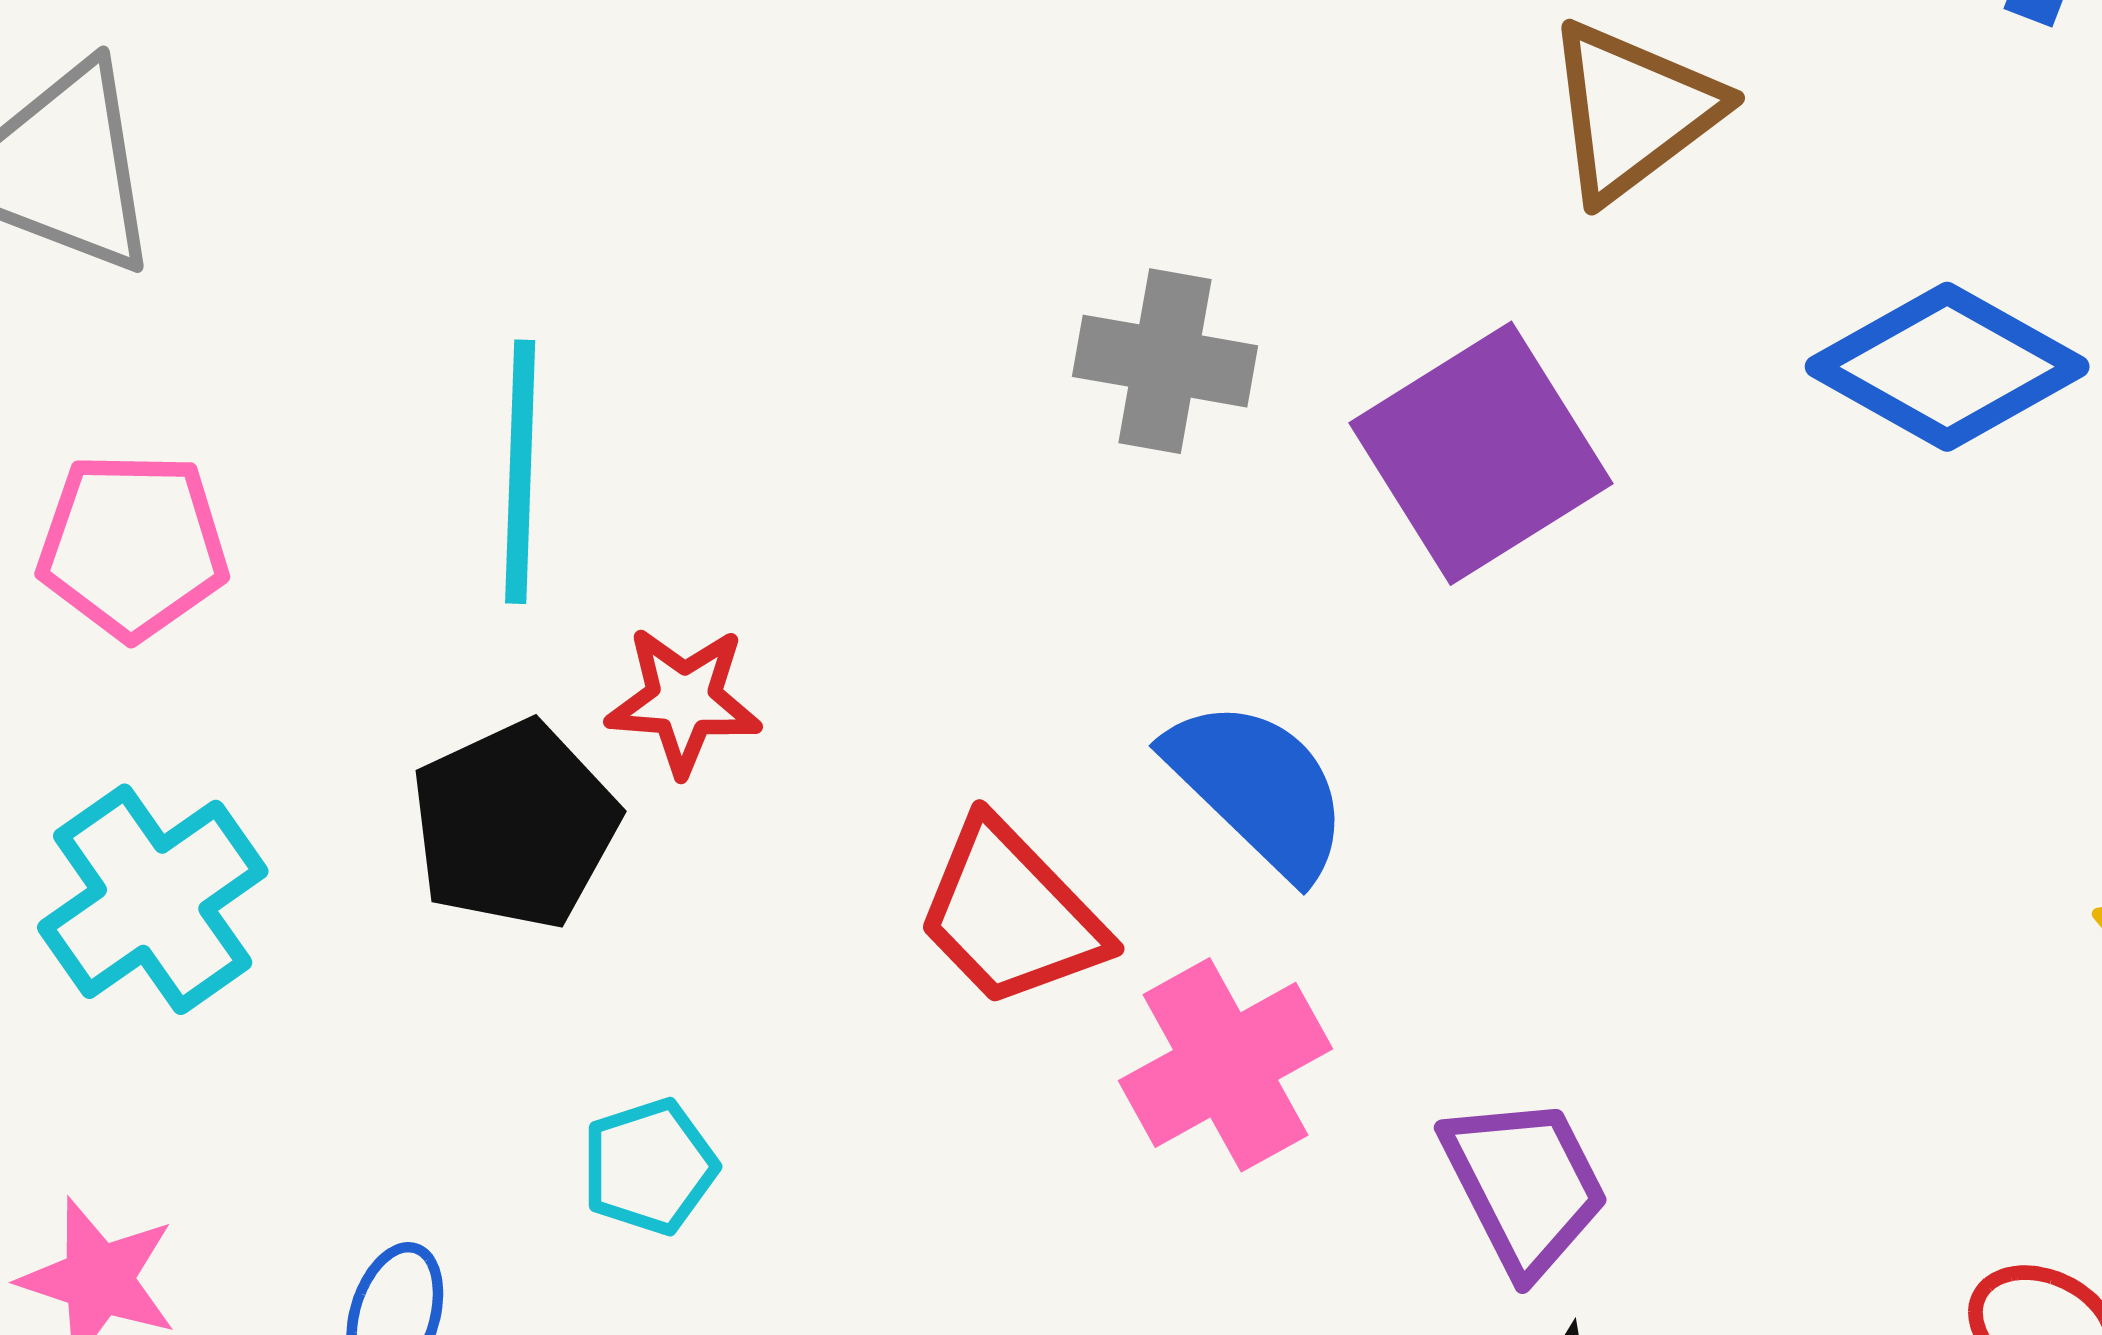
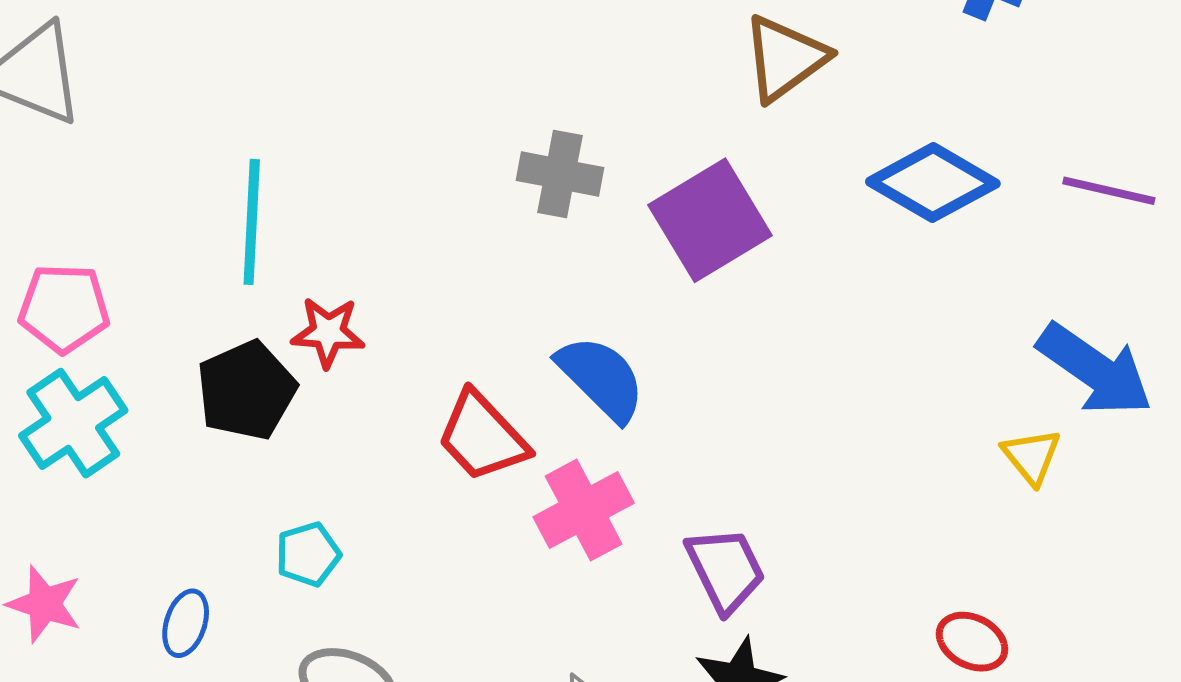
pink pentagon: (133, 546) -> (64, 308), moved

